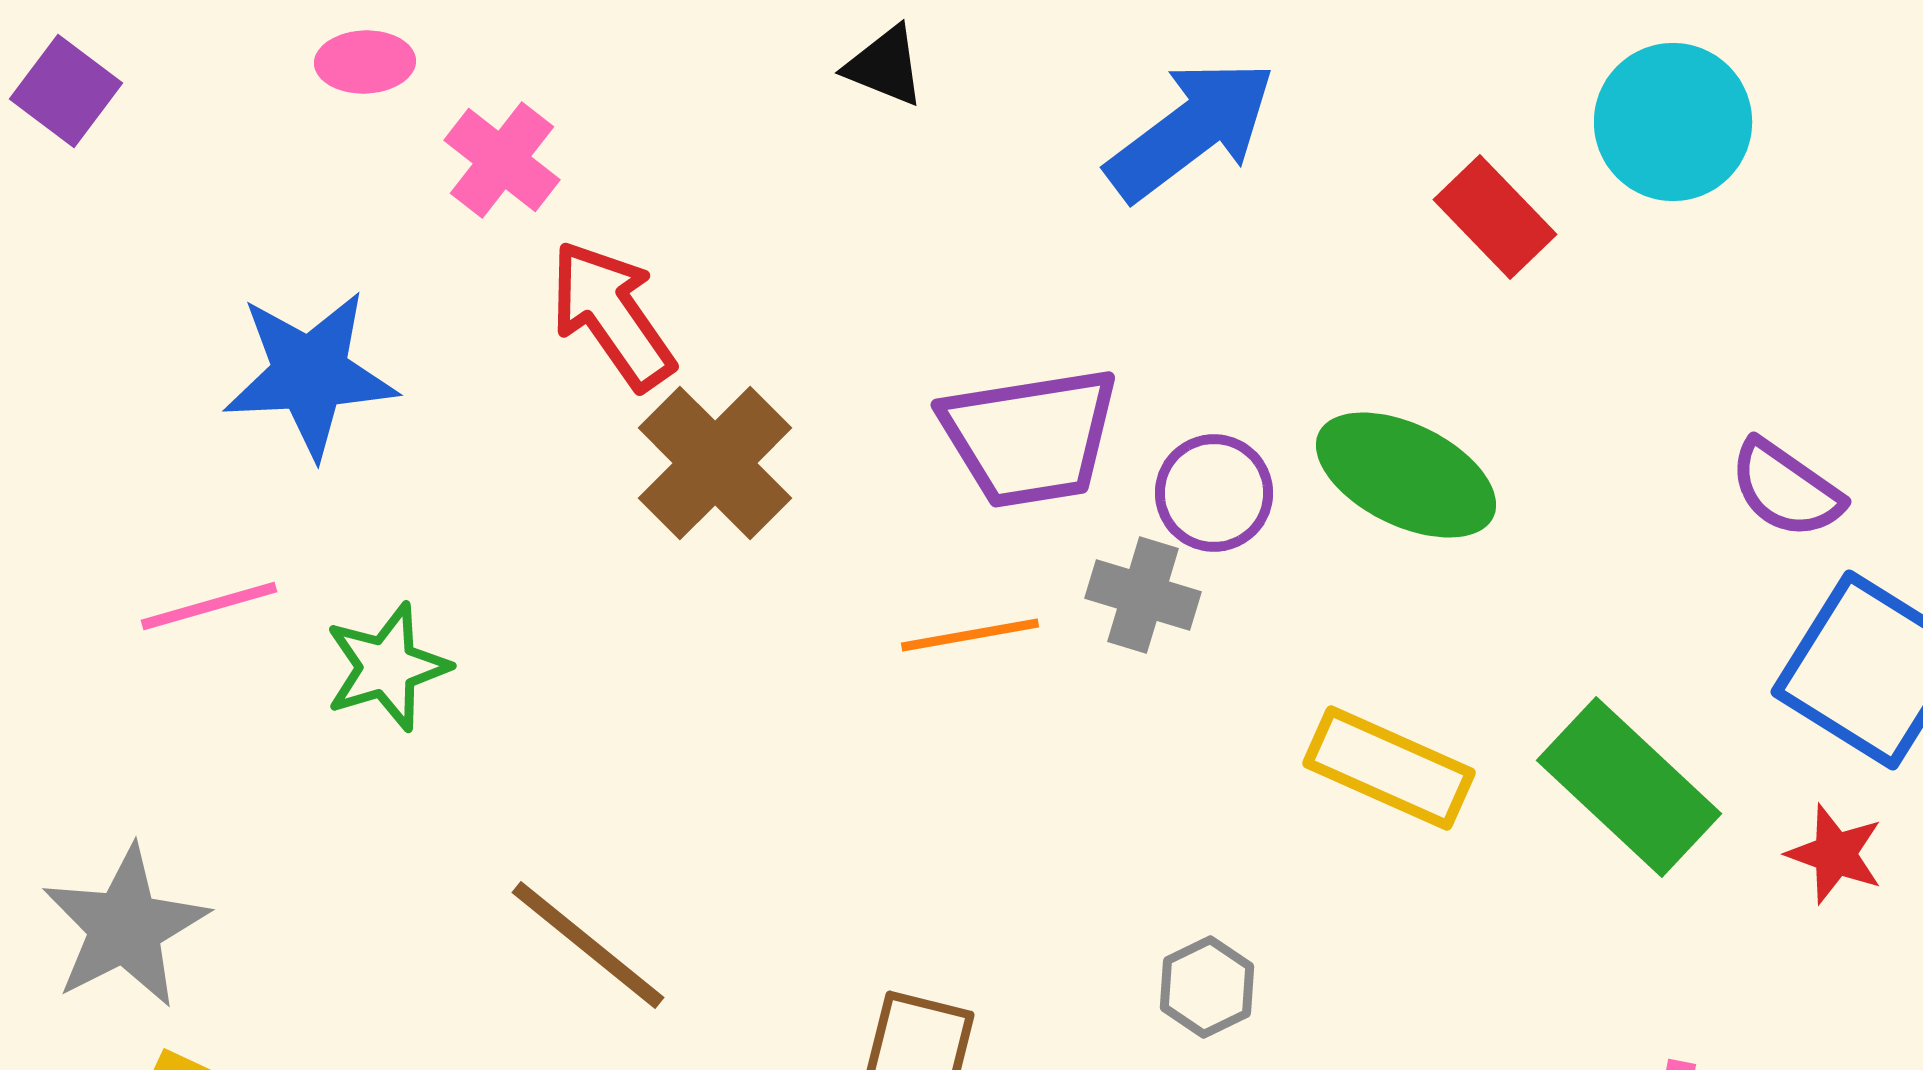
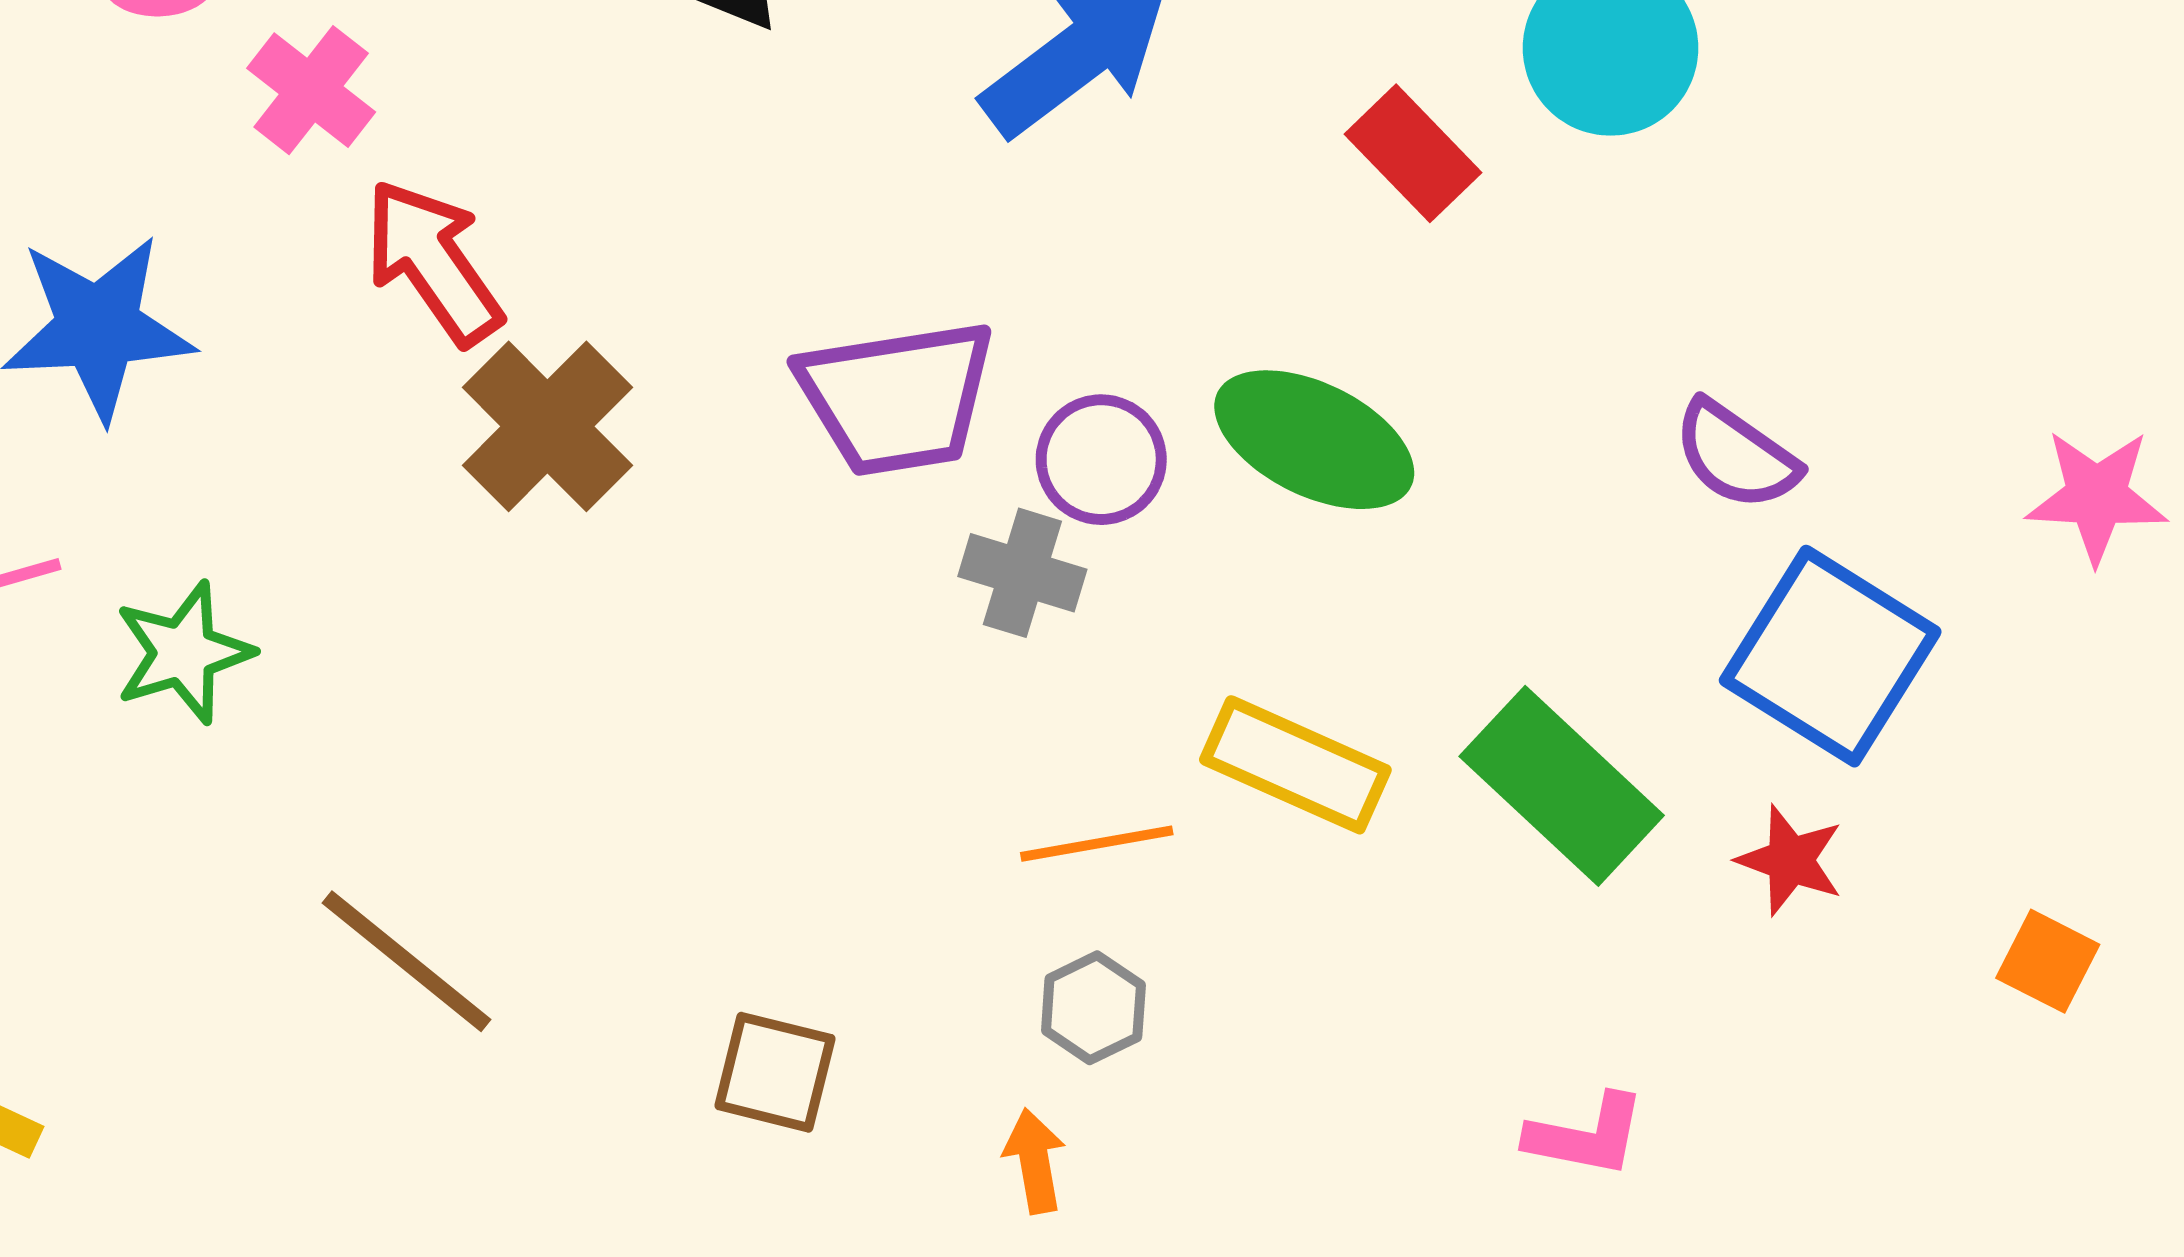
orange line: (970, 635) -> (1097, 844), moved

